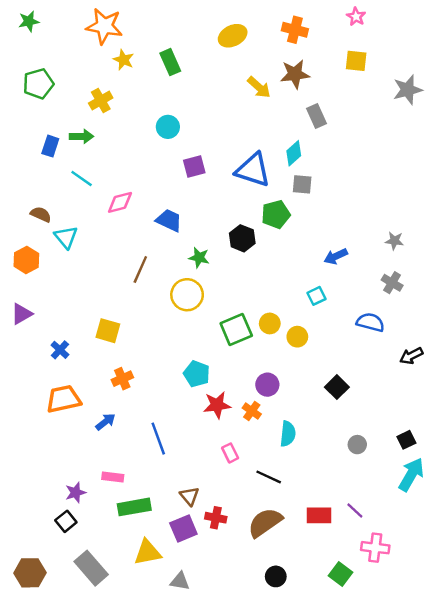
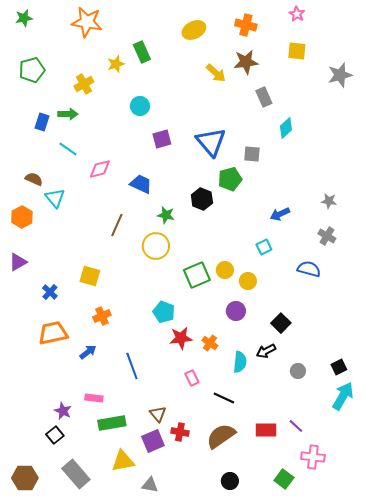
yellow star: (123, 60) -> (116, 64), moved, turned 30
cyan diamond: (294, 153) -> (286, 128), moved
blue triangle: (253, 170) -> (211, 142), turned 32
black arrow: (411, 356) -> (266, 351), moved
purple circle: (267, 385) -> (236, 311), moved
purple star: (76, 493) -> (63, 411), turned -30

